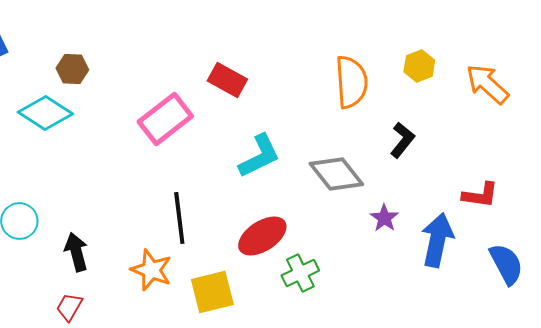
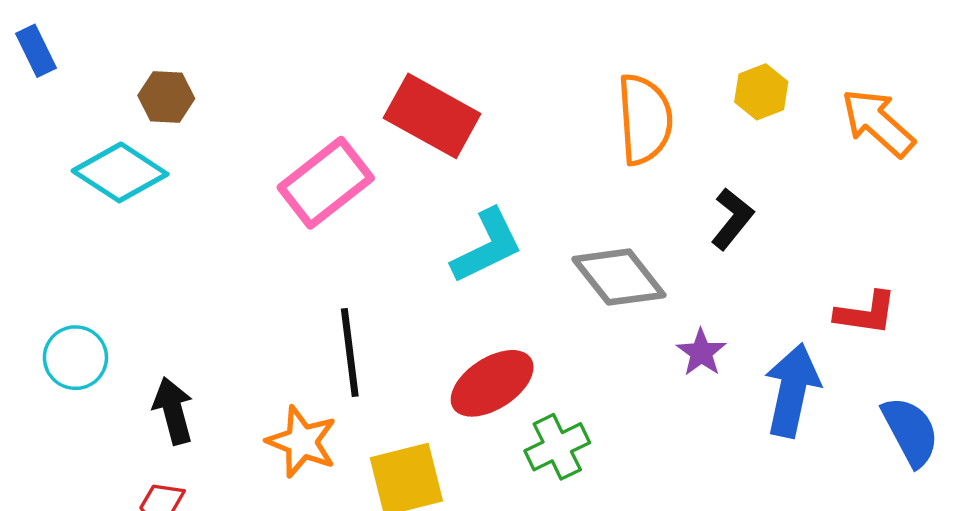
red rectangle: (227, 80) -> (432, 116), size x1.4

